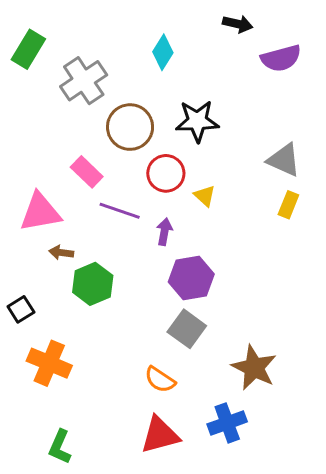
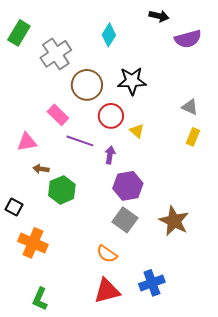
gray triangle: (284, 160) -> (190, 107), size x0.7
pink triangle: (40, 212) -> (27, 142), size x0.7
black square: (21, 309) -> (14, 207), turned -30
brown star: (254, 368) -> (174, 221), moved

